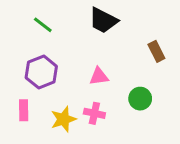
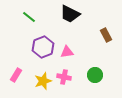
purple hexagon: (41, 72) -> (43, 47), moved
green circle: (140, 99) -> (95, 75), moved
pink rectangle: (24, 110) -> (16, 75), turned 32

